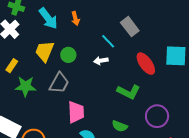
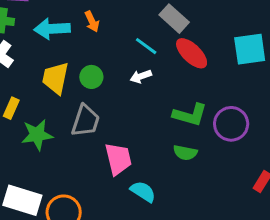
cyan arrow: (48, 18) -> (52, 29), turned 135
red ellipse: (146, 64) -> (192, 53), moved
purple circle: (157, 116) -> (231, 124), moved
green semicircle: (120, 126) -> (185, 153), moved

